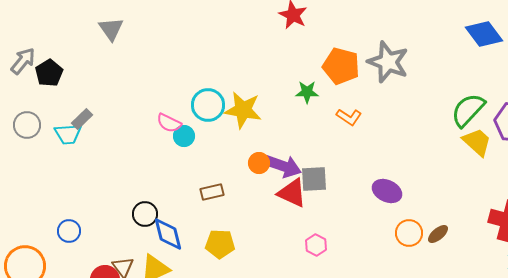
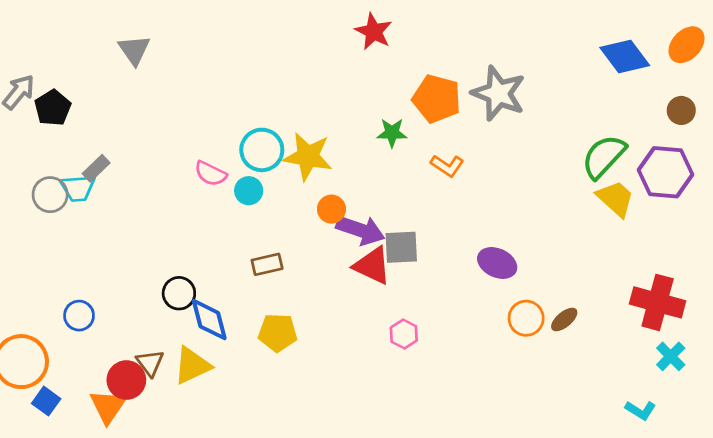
gray circle: (27, 125) -> (50, 195), moved
cyan circle: (184, 136) -> (249, 191), moved
orange circle: (259, 163) -> (331, 209), moved

